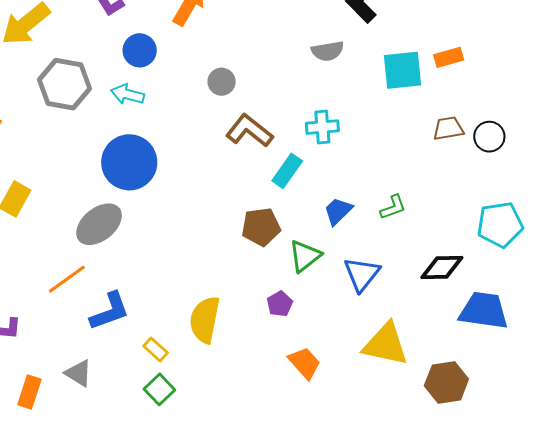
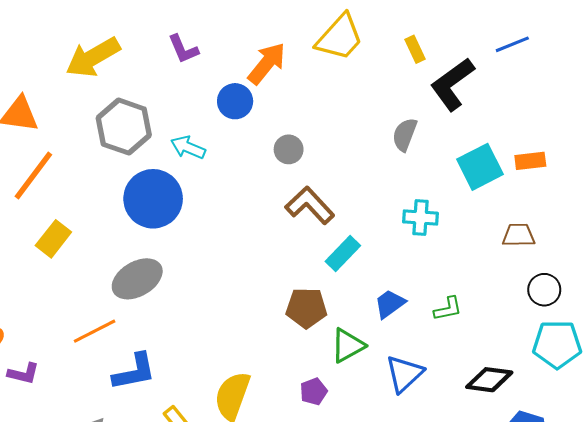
blue circle: (140, 50) -> (235, 101), moved
gray semicircle: (328, 51) -> (405, 135), turned 112
cyan square: (403, 70) -> (480, 167), turned -30
cyan cross: (322, 127) -> (421, 218), moved
black circle: (489, 137) -> (544, 290), moved
blue circle: (129, 162) -> (153, 199), moved

